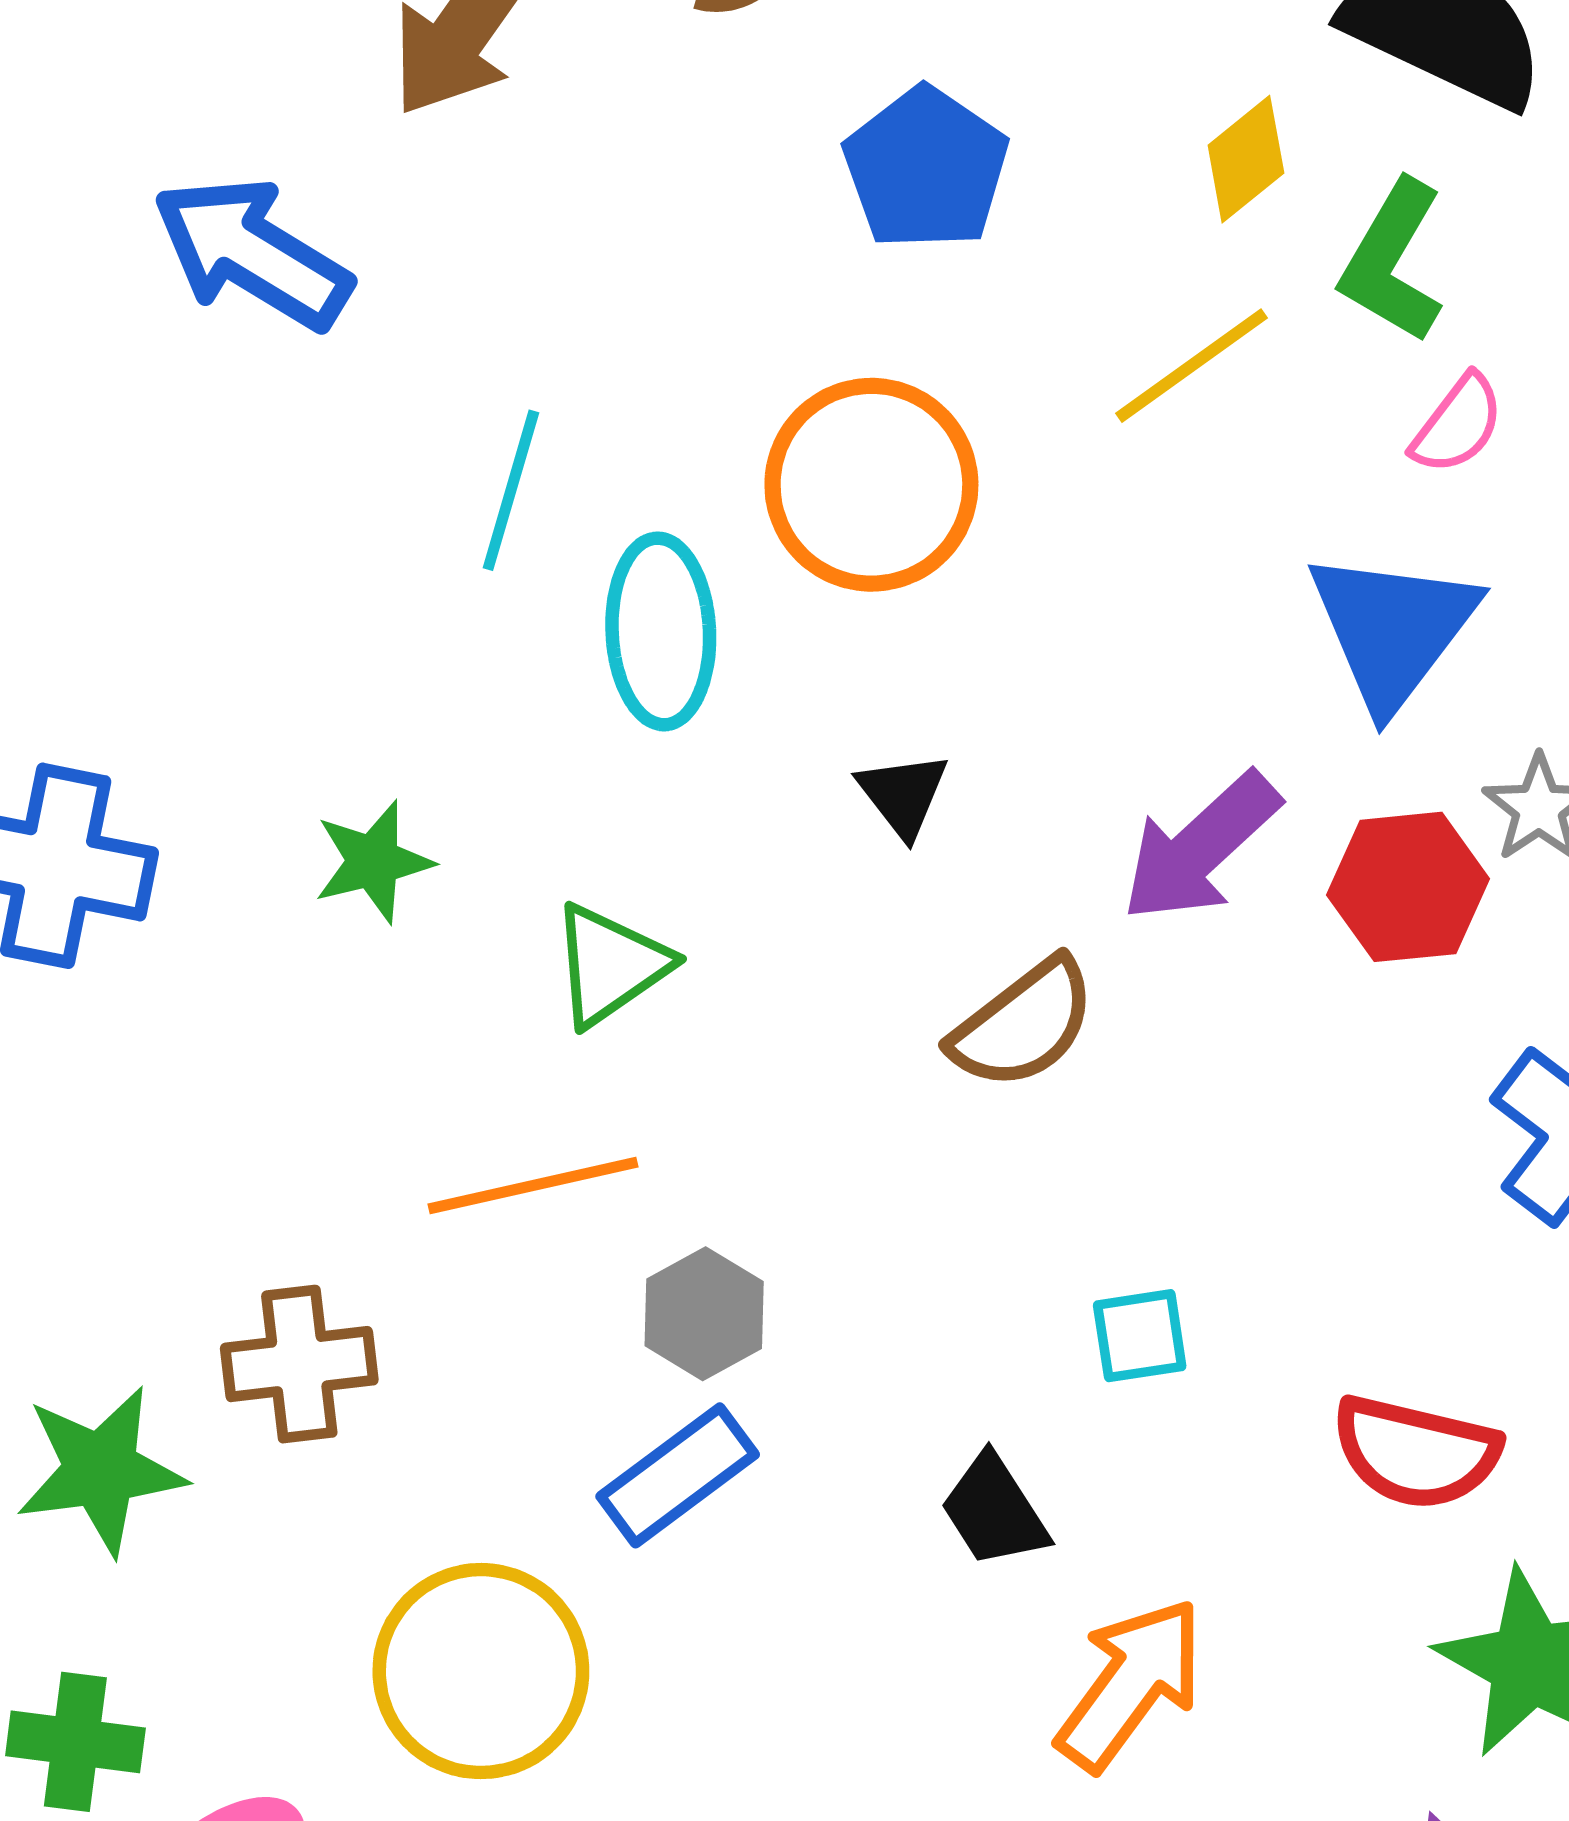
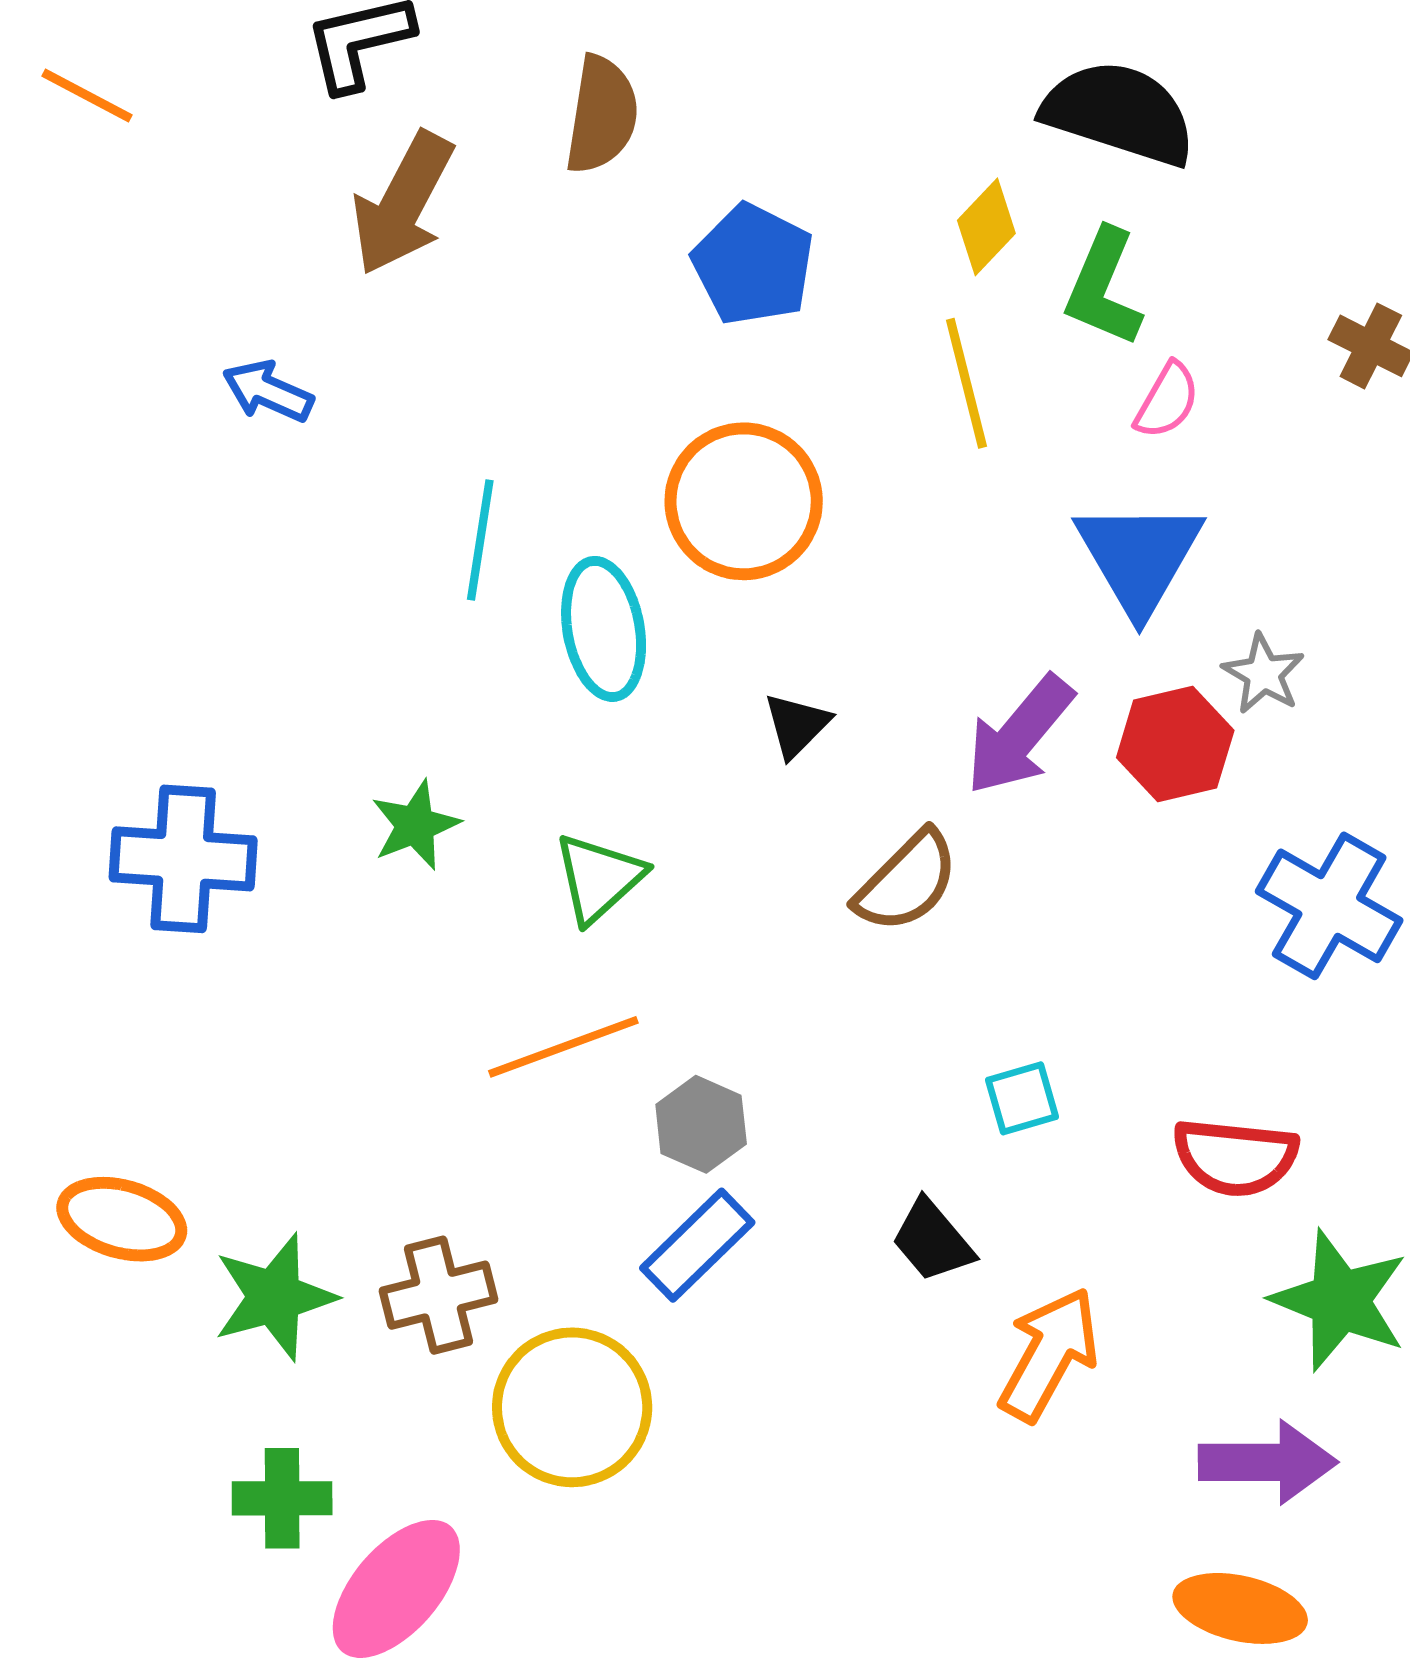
blue arrow: (252, 253) -> (268, 391), size x0.6
yellow line: (1191, 366) -> (966, 383), turned -61
black triangle: (903, 795) -> (797, 725), turned 30
brown cross: (299, 1364) -> (439, 1295), moved

